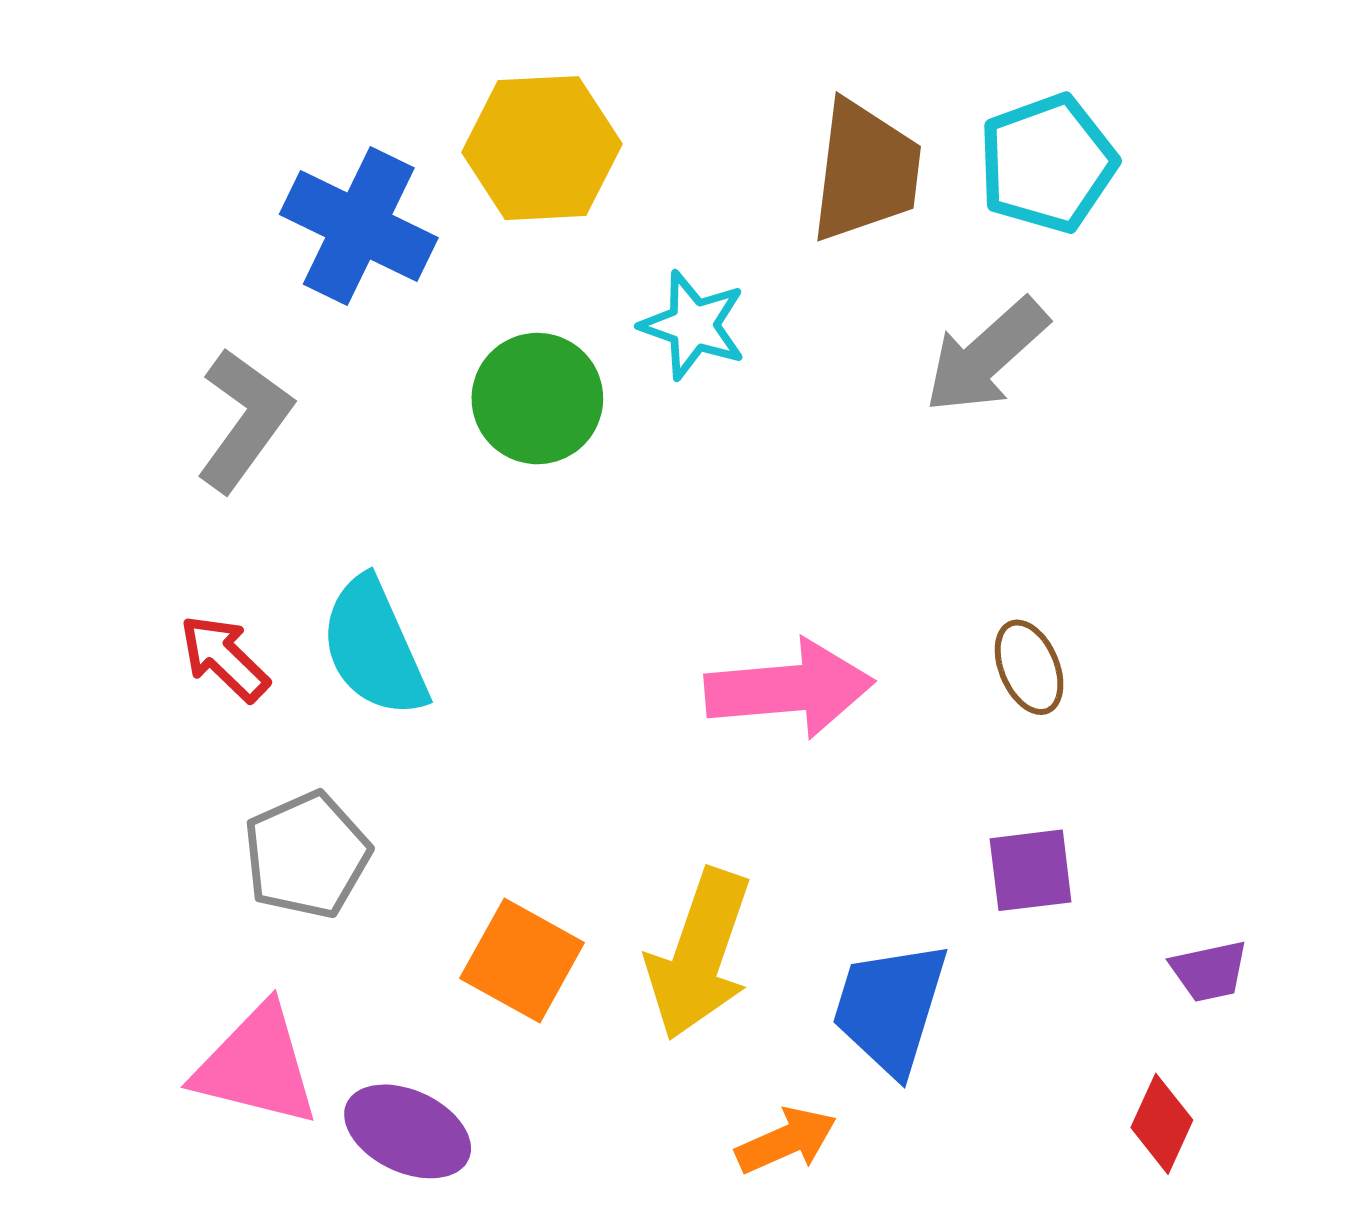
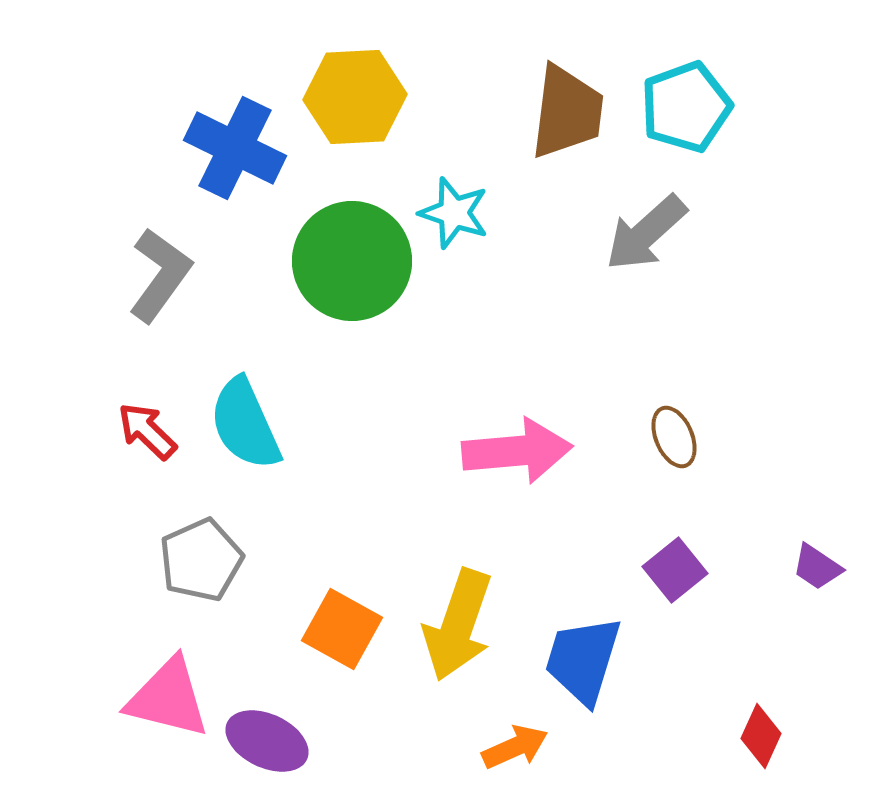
green circle: (537, 399) -> (352, 261), size x1.4
purple square: (1031, 870) -> (675, 570), turned -32
purple trapezoid: (1209, 971) -> (817, 567), moved, turned 46

